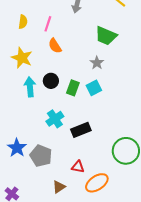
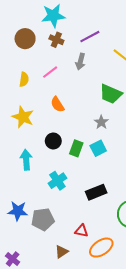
pink line: (48, 24) -> (50, 72), moved, turned 35
cyan arrow: (30, 87) -> (26, 160), moved
black rectangle: (81, 130) -> (96, 192), moved
blue star: (17, 148) -> (18, 211), turned -30
gray pentagon: (41, 156) -> (43, 219), turned -30

